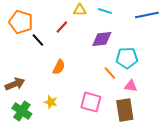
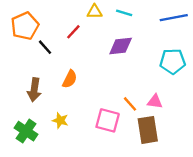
orange pentagon: (21, 22) -> (25, 26), turned 30
cyan pentagon: (127, 58) -> (173, 61), moved
orange line: (110, 73) -> (130, 104), moved
brown arrow: (15, 84) -> (34, 90), moved, turned 120

